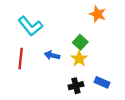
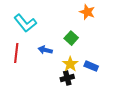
yellow star: (79, 59) -> (70, 64), moved
blue rectangle: (102, 82) -> (91, 66), moved

